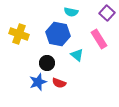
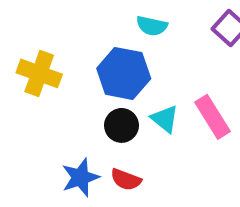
pink rectangle: (99, 39) -> (212, 117), moved
black circle: (47, 63) -> (121, 125), moved

